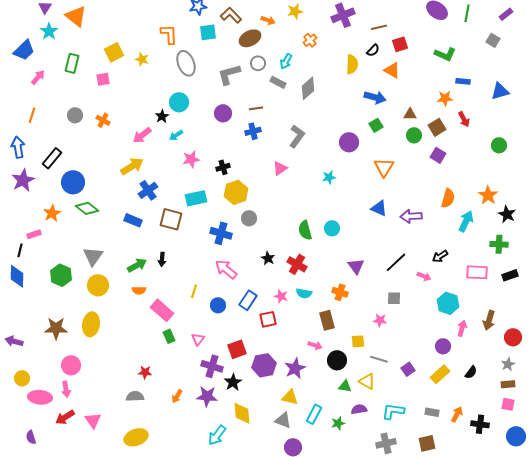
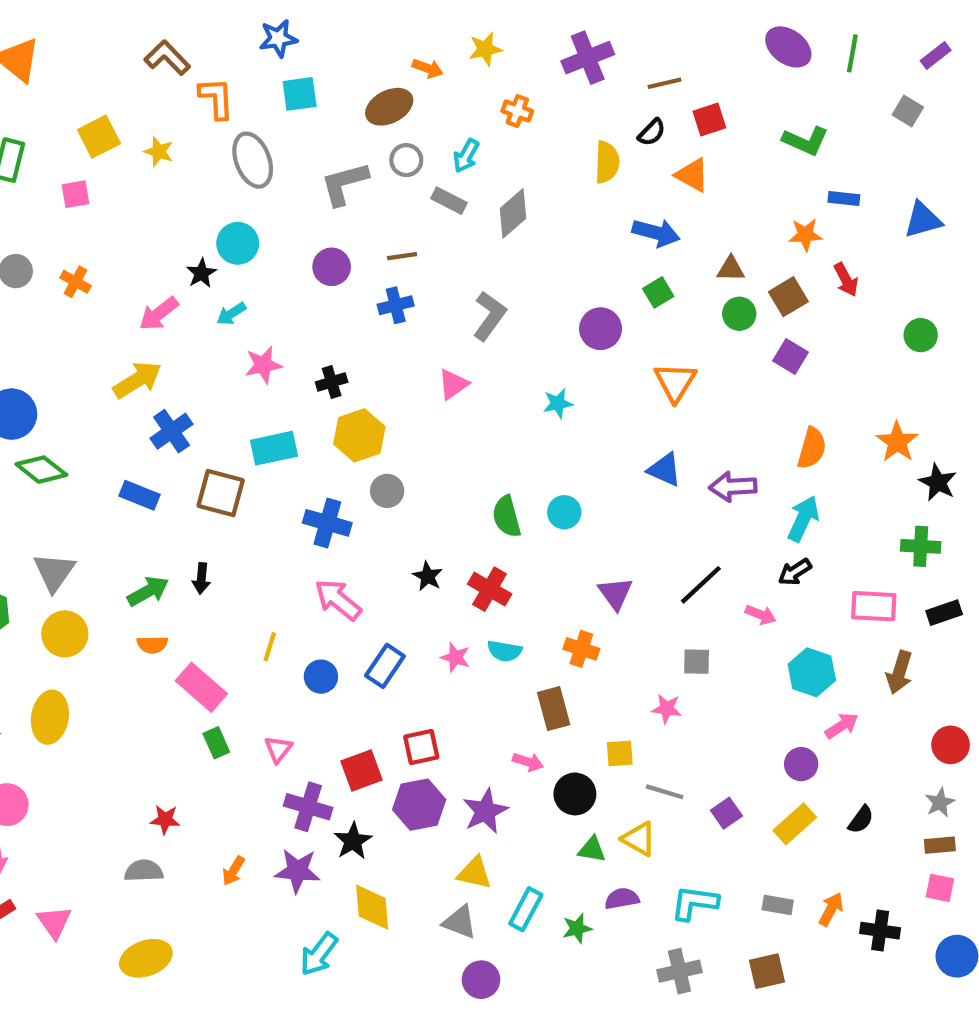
brown L-shape: (231, 15) -> (167, 58), moved
orange cross: (310, 40) -> (517, 111), turned -32
cyan arrow: (466, 221) -> (803, 519), moved
red square: (268, 319) -> (421, 747), moved
brown arrow: (489, 320) -> (899, 672), moved
pink arrow: (462, 328) -> (842, 726), turned 42

